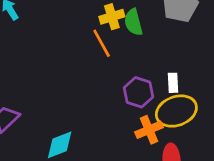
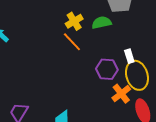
green semicircle: (133, 22) -> (102, 23), moved, turned 108
yellow ellipse: (176, 111) -> (137, 75), turned -72

